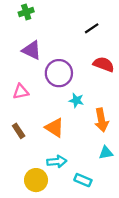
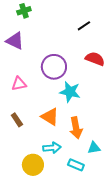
purple triangle: (32, 50) -> (15, 41), moved
cyan star: (76, 100) -> (70, 92), size x1.5
orange arrow: (101, 120) -> (76, 128), moved
cyan triangle: (106, 153) -> (94, 148), moved

